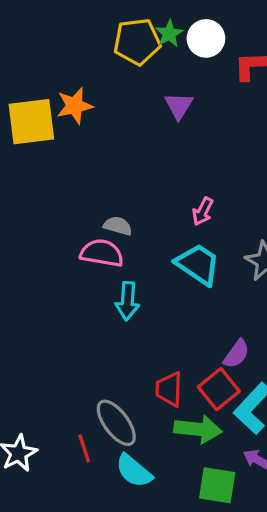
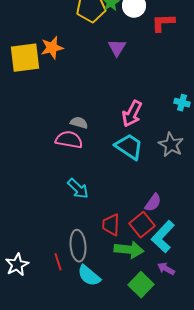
pink arrow: (203, 211) -> (132, 114), size x1.5
cyan arrow: (127, 301) -> (78, 189), moved, turned -50
gray ellipse: (116, 423) -> (78, 246), turned 32
green square: (217, 485) -> (141, 285), turned 35

